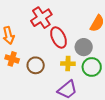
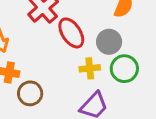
brown circle: (36, 65) -> (30, 93), moved

